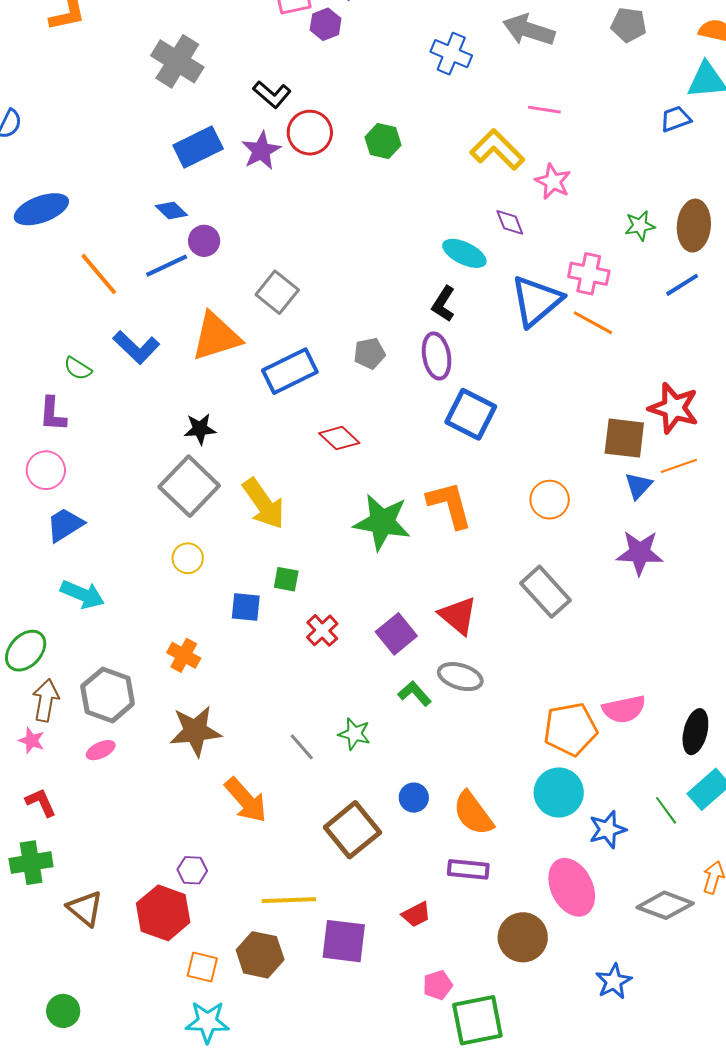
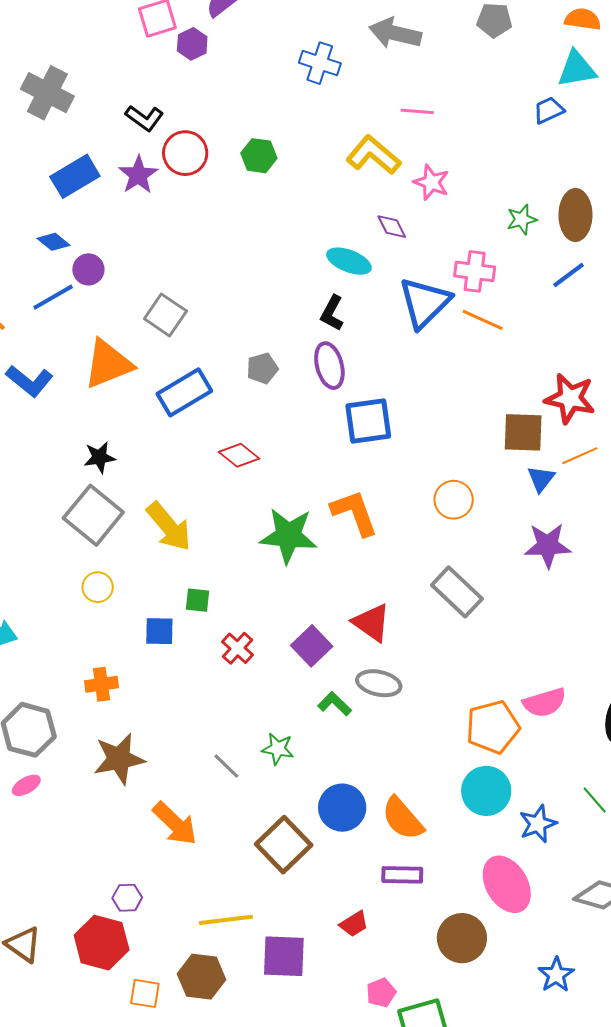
blue square: (471, 414) -> (368, 421), turned -30
orange cross: (184, 655) -> (101, 684), turned -32
blue circle: (414, 798) -> (342, 808), size x1.6

